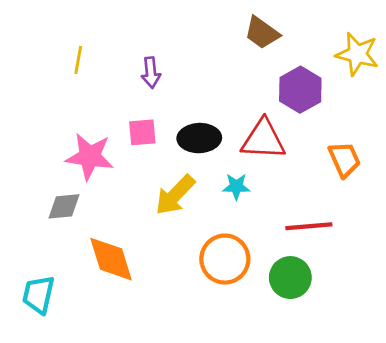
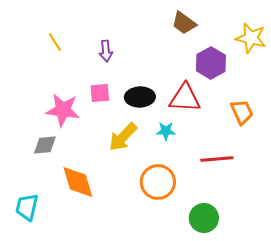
yellow line: (78, 60) -> (55, 42), turned -42
green circle: (290, 278) -> (204, 218), moved

